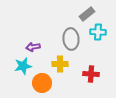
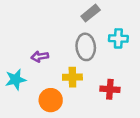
gray rectangle: (87, 14) -> (91, 13), moved
cyan star: (23, 66) -> (16, 80), moved

